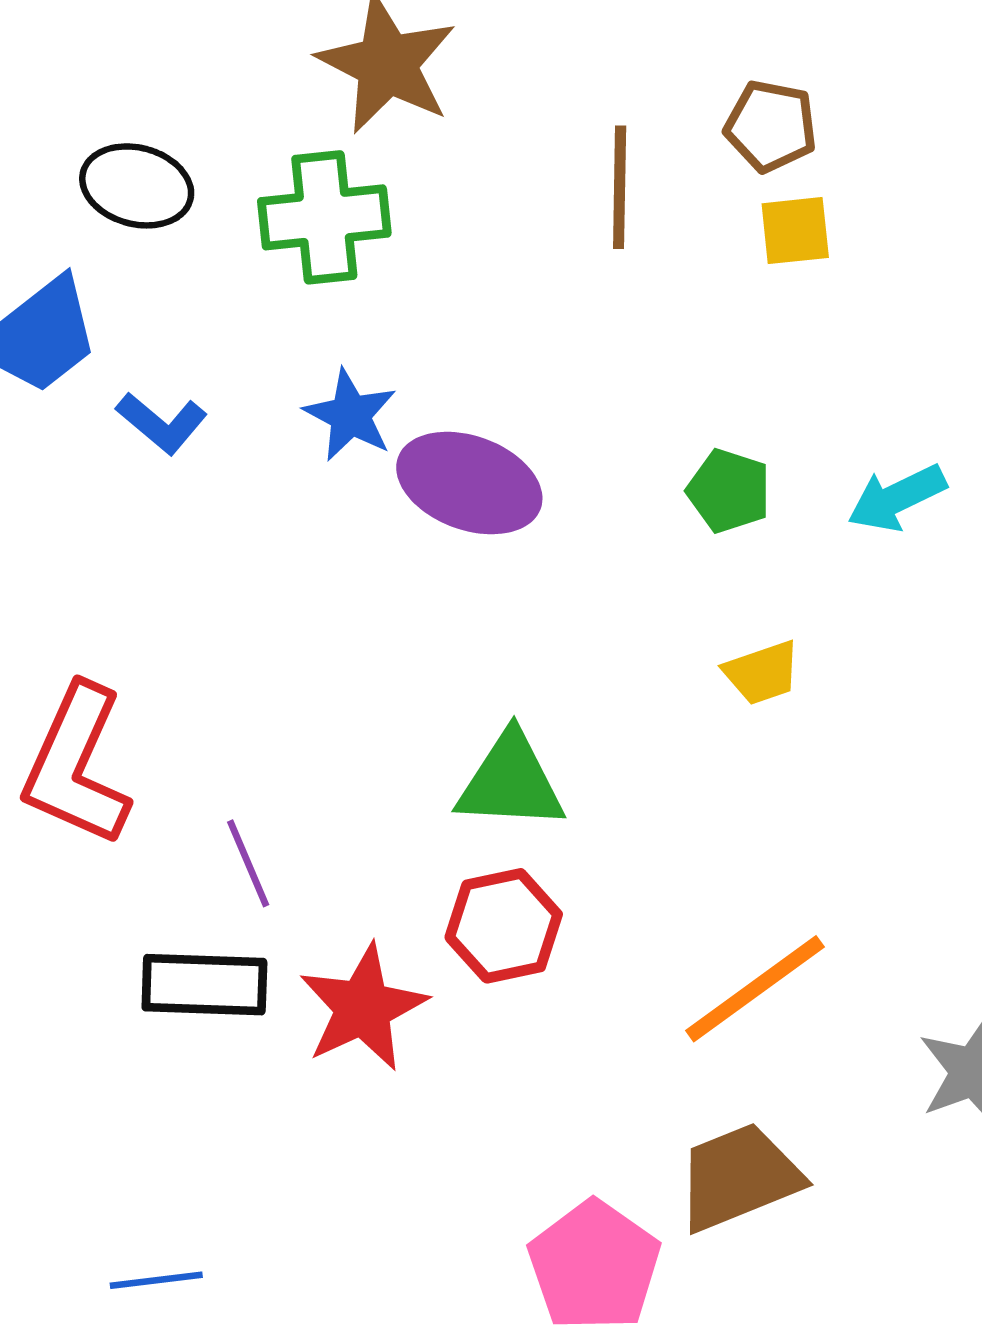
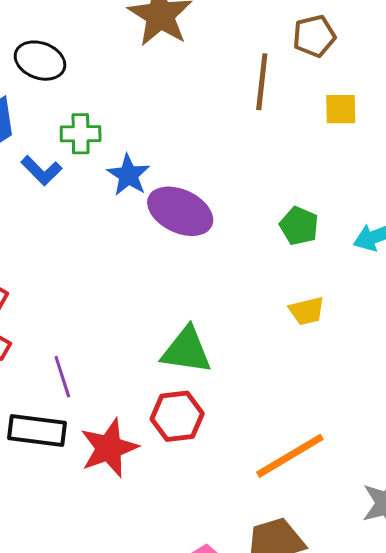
brown pentagon: (771, 126) -> (314, 36), moved, turned -30
green cross: (324, 217) -> (81, 134), moved, size x0.7

